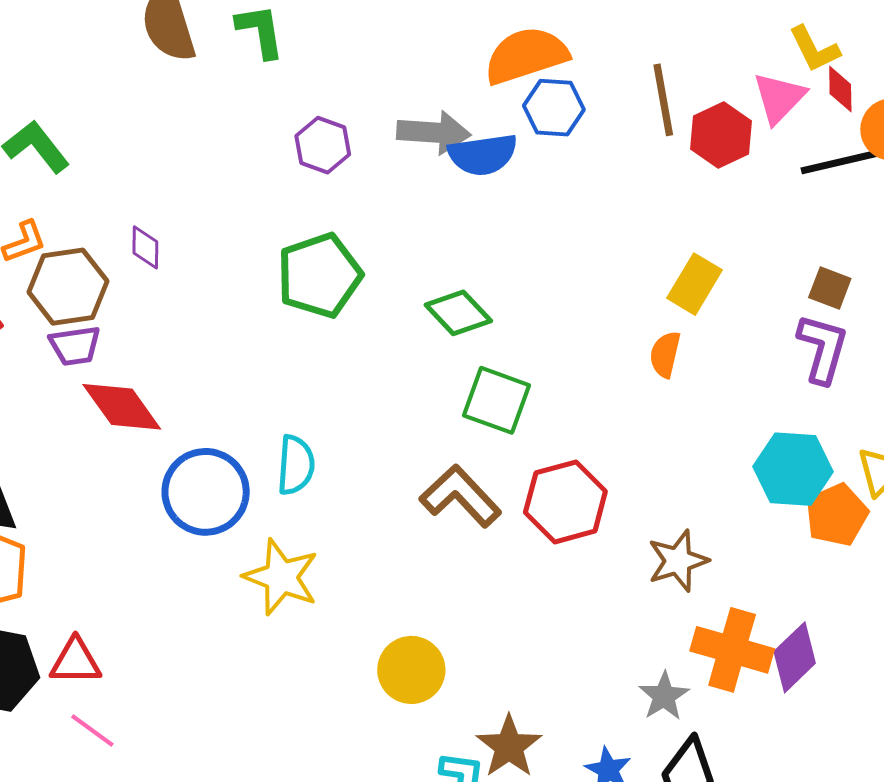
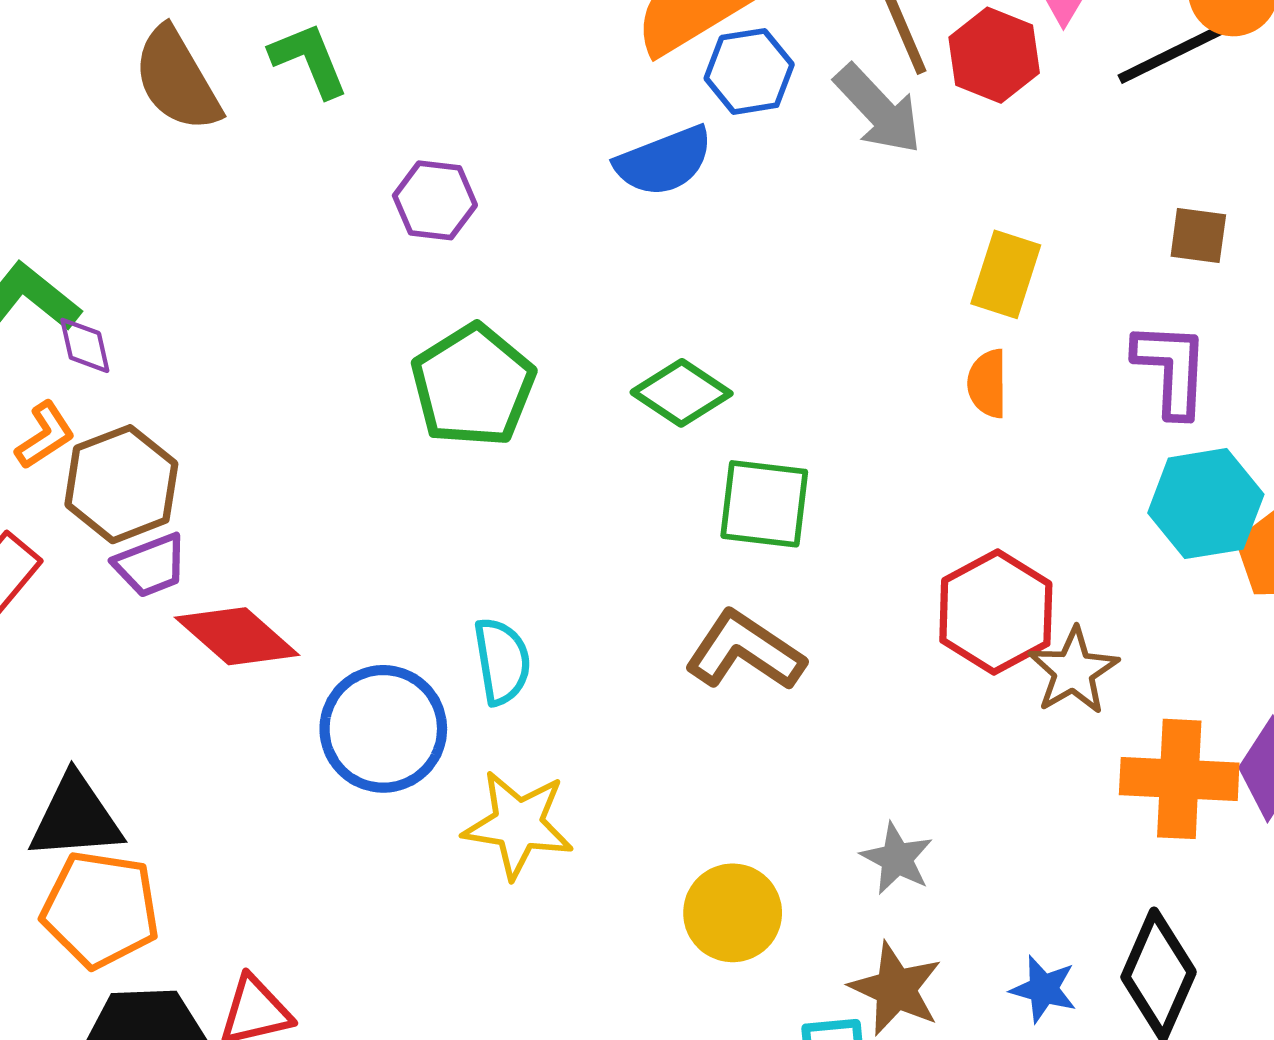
gray arrow: (434, 132) -> (878, 109), moved, turned 56
purple diamond: (145, 247) -> (85, 345), moved
purple L-shape: (823, 349) -> (1171, 369), moved
red hexagon: (565, 502) -> (996, 612), moved
gray star: (664, 696) -> (897, 858), moved

